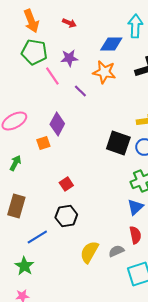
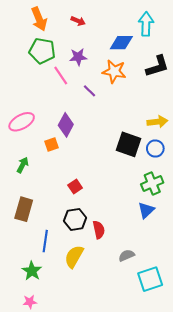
red semicircle: (135, 235) -> (99, 230), moved
blue line: (37, 237) -> (45, 241), turned -50
yellow semicircle: (89, 252) -> (74, 256), moved

